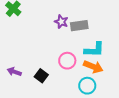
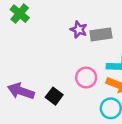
purple arrow: (14, 72) -> (21, 91), size x1.5

